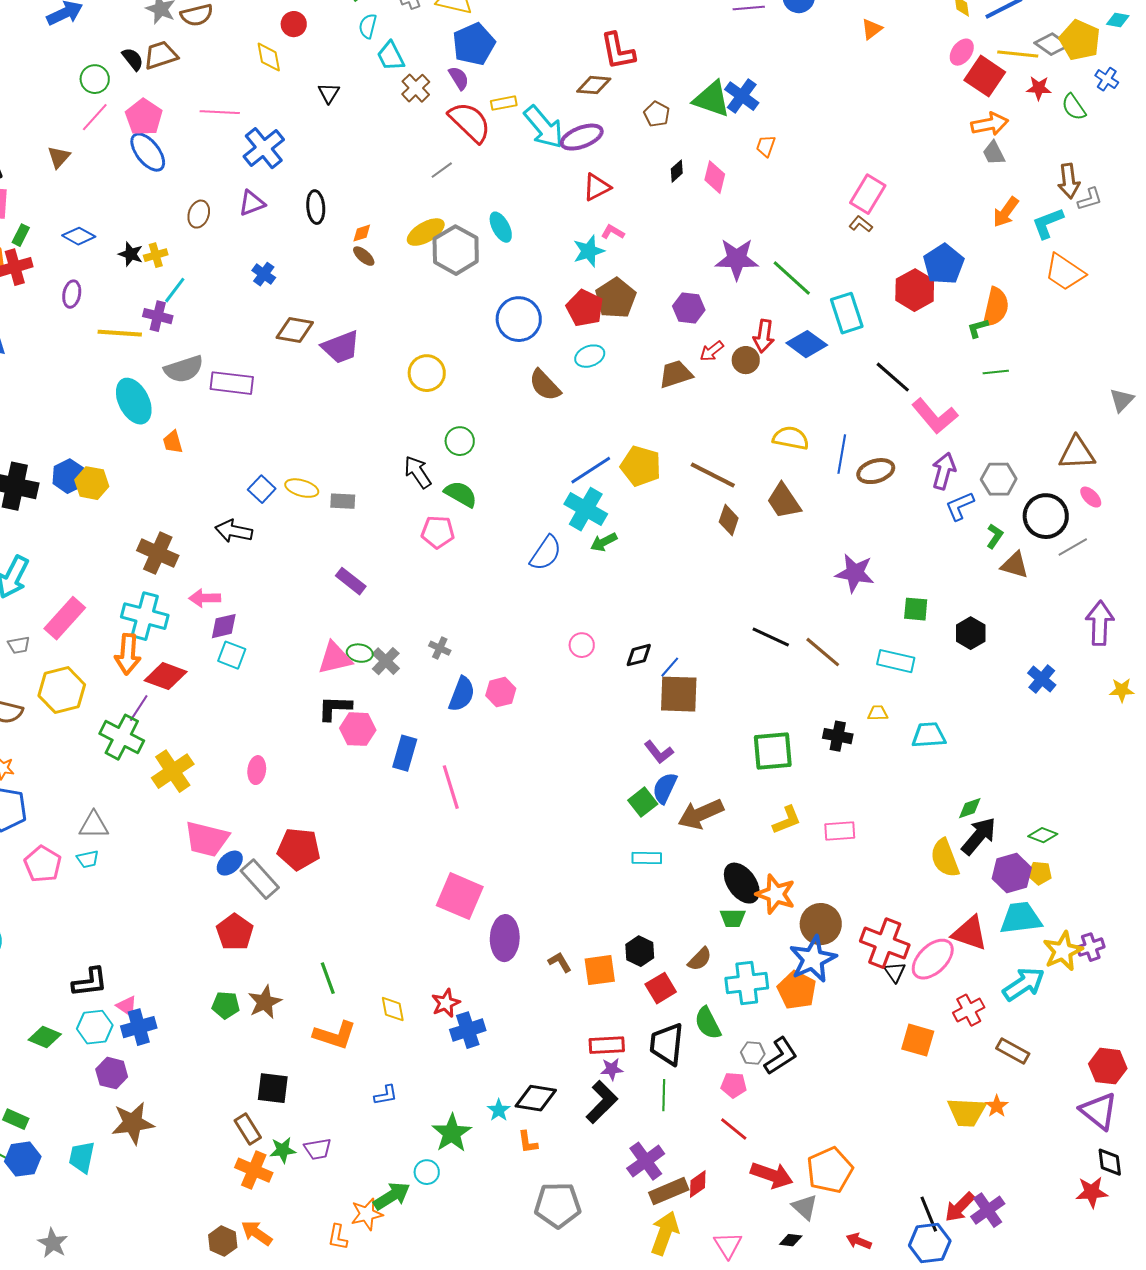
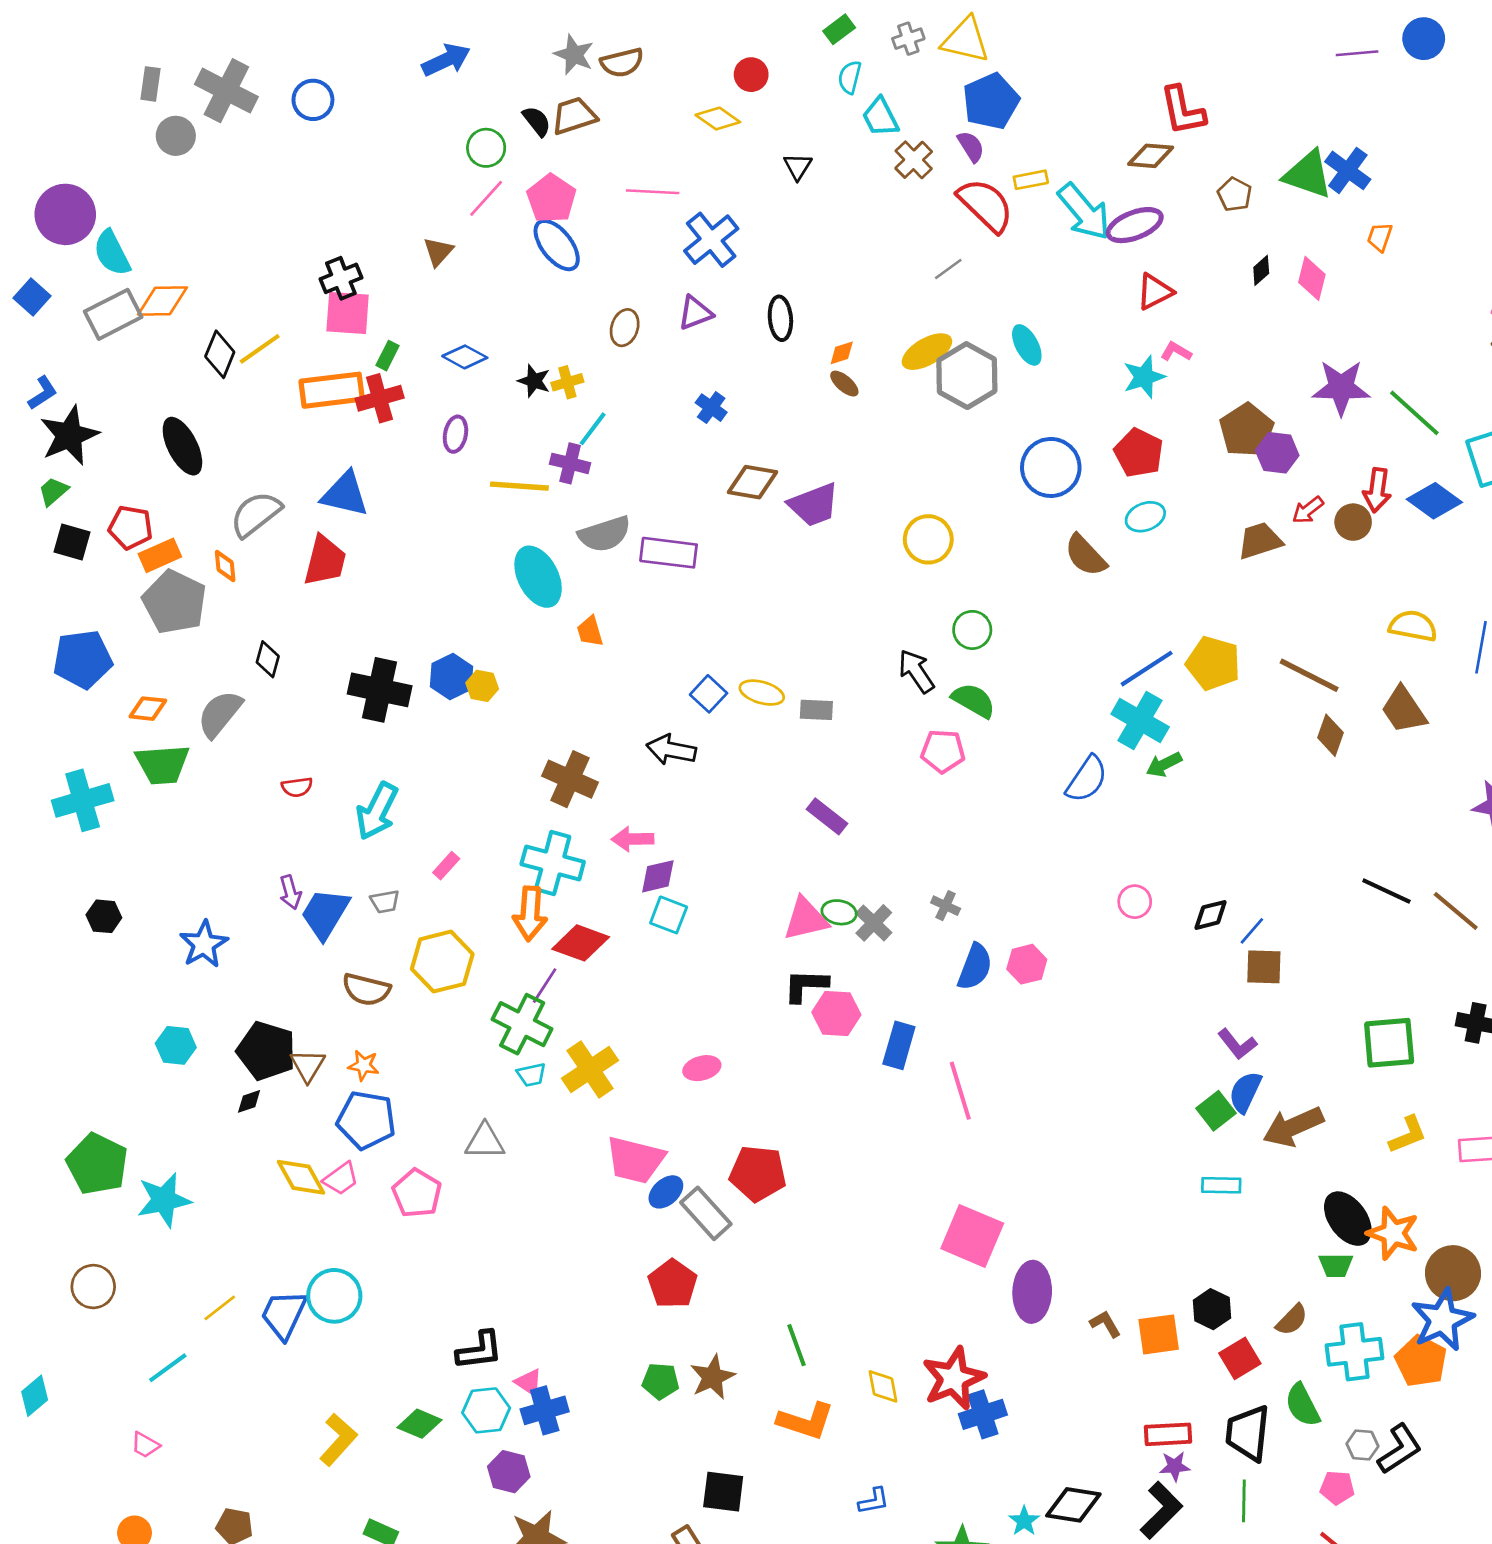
yellow diamond: (269, 57) -> (718, 119), turned -44
brown pentagon: (616, 298) -> (1247, 430), moved
yellow hexagon: (92, 483) -> (482, 686), size x0.7
pink rectangle: (65, 618) -> (446, 866), size x0.5
brown square: (679, 694) -> (1264, 967), size x0.7
pink ellipse: (257, 770) -> (702, 1068), turned 68
cyan trapezoid: (88, 859) -> (531, 1075), moved
red star: (446, 1003) -> (954, 1378), size x1.6

